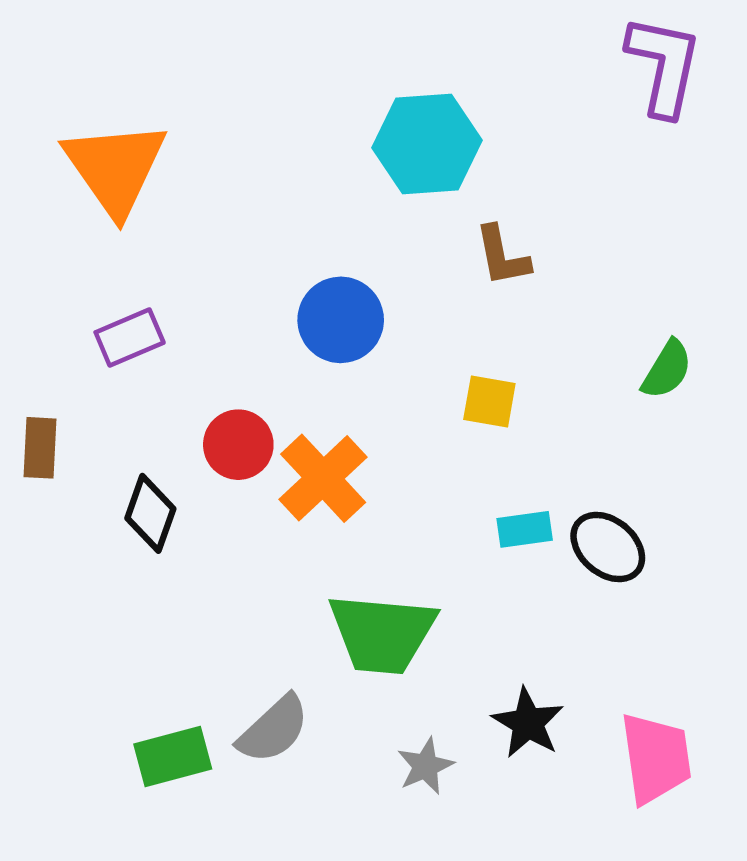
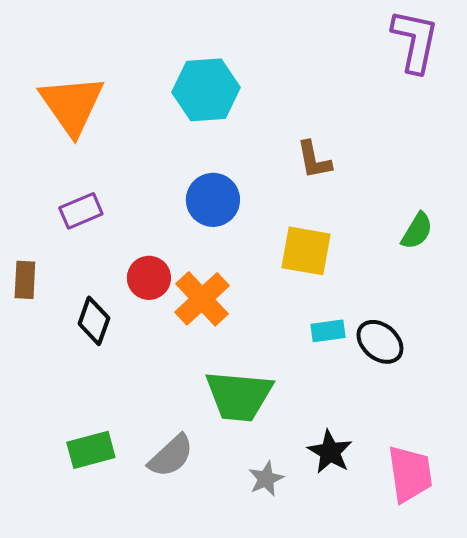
cyan hexagon: (427, 144) -> (206, 90), moved
yellow square: (489, 401) -> (306, 251), size x1.5
green rectangle: (173, 757) -> (91, 450), moved

